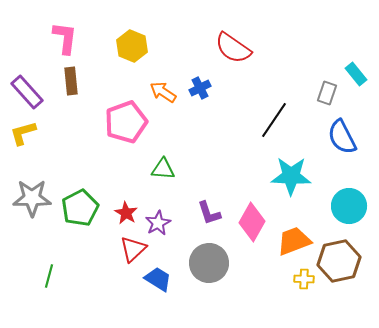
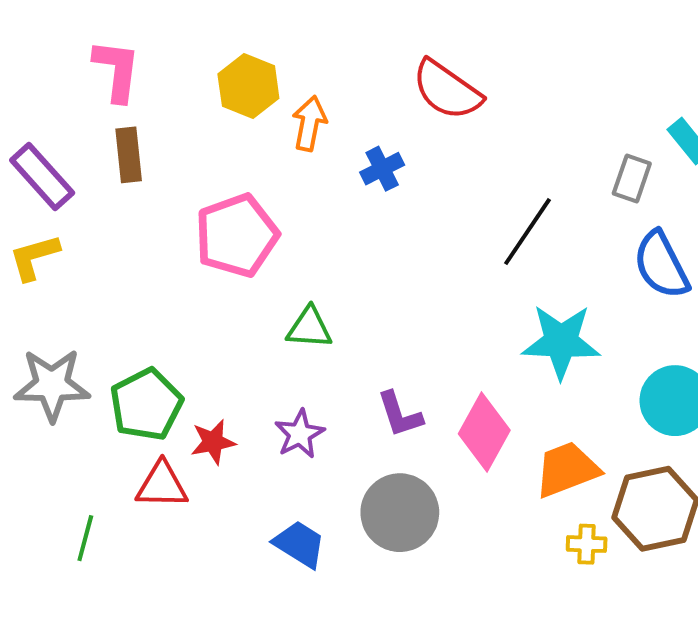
orange arrow: (163, 92) -> (309, 123), moved, turned 68
red star: (126, 213) -> (213, 442), moved, turned 30
red triangle: (133, 249) -> (162, 485), moved, turned 44

